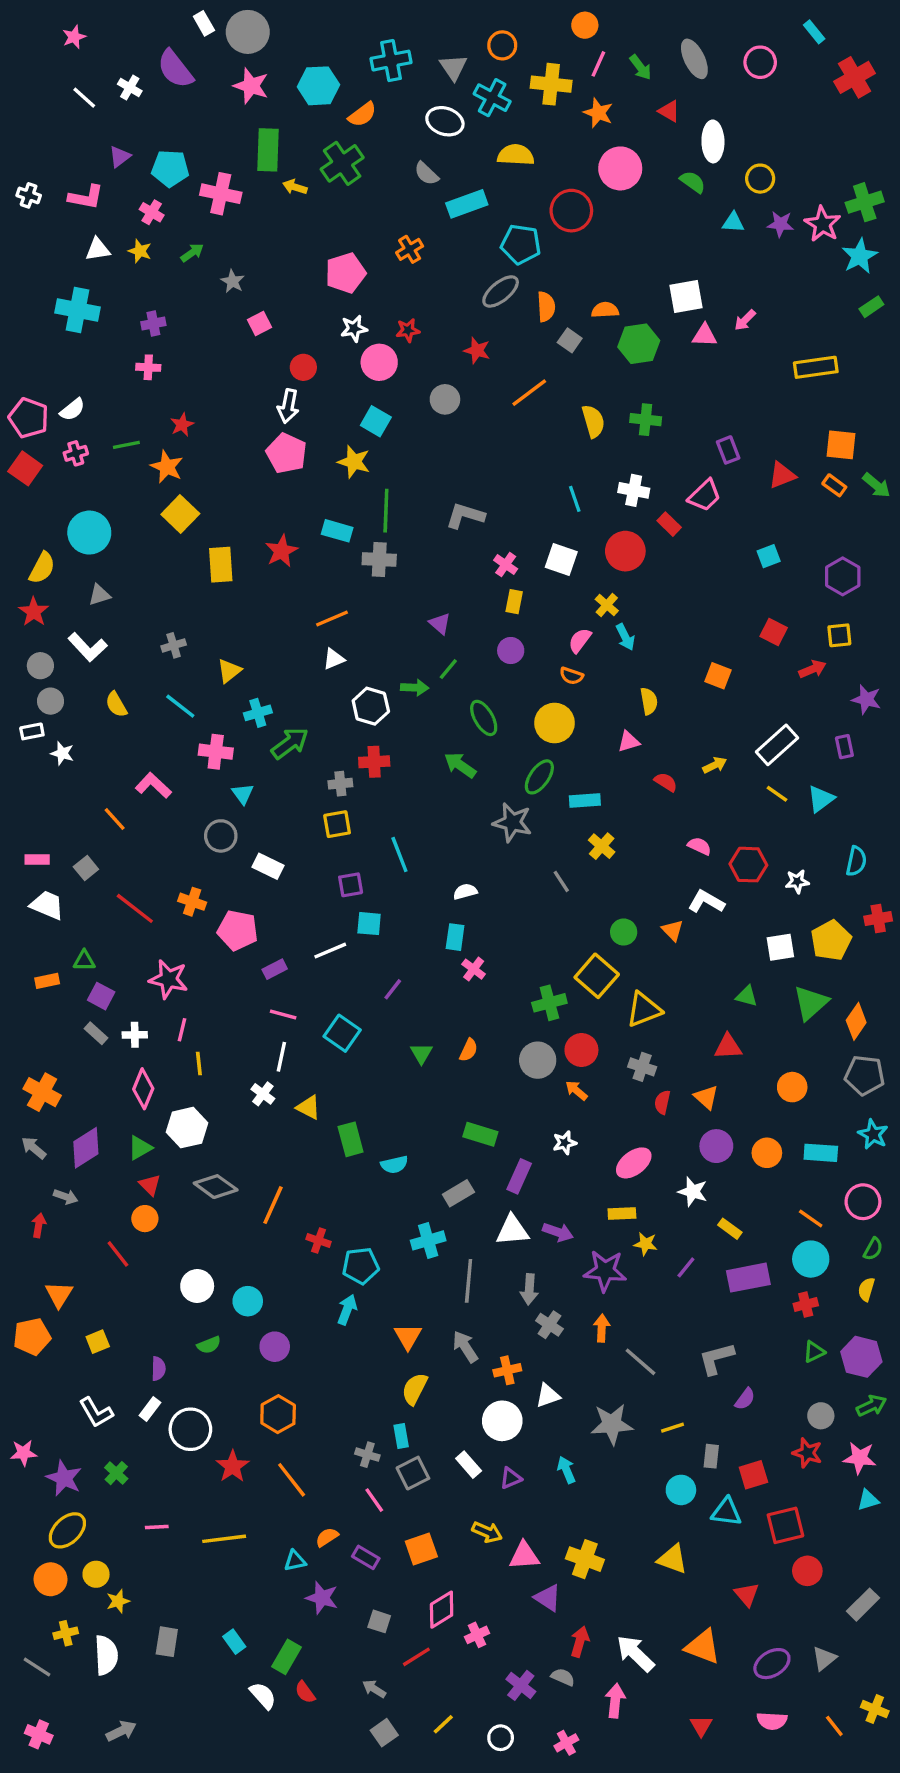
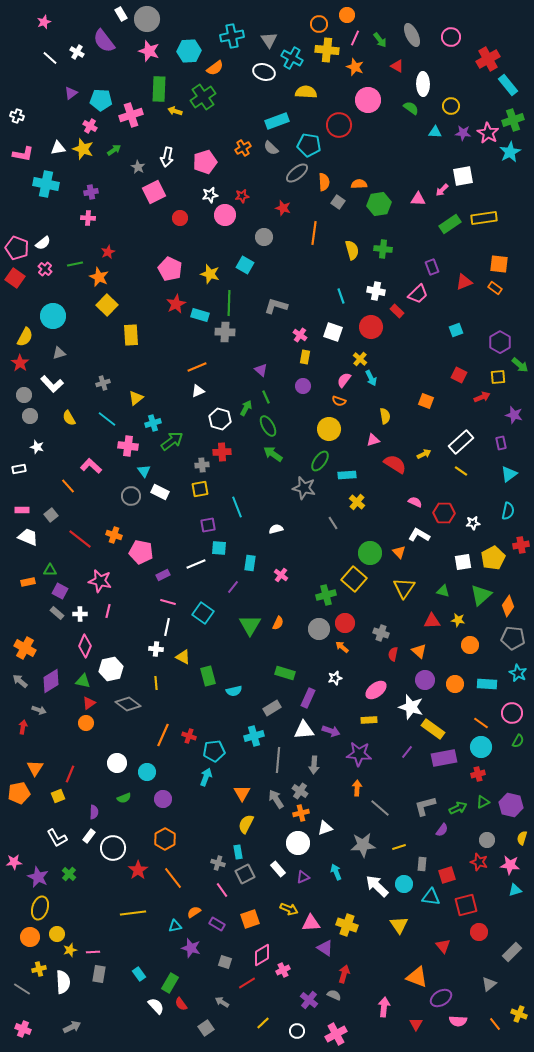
cyan rectangle: (814, 32) -> (508, 85), moved, size x1.5
orange circle: (502, 45) -> (319, 24), moved
red cross: (855, 77) -> (488, 59), moved
gray semicircle: (426, 173) -> (271, 148), moved
pink cross: (221, 194) -> (131, 115), turned -30
pink L-shape: (86, 197) -> (23, 154), moved
yellow star: (140, 251) -> (83, 149), size x1.5
white square: (686, 297) -> (463, 176), moved
green rectangle: (871, 307) -> (450, 224), moved, size x1.5
pink square: (260, 324) -> (154, 192), size x1.6
orange line: (529, 393) -> (314, 233), turned -45
white arrow: (288, 406) -> (167, 157), moved
cyan square: (376, 421) -> (245, 265), moved
pink cross: (76, 453) -> (45, 269), turned -32
green arrow: (876, 485) -> (520, 365), moved
red star: (281, 551) -> (176, 304), moved
green line: (448, 669) -> (266, 397), turned -64
green arrow: (415, 688) -> (246, 408), turned -63
green ellipse: (484, 718) -> (268, 426), moved
white rectangle: (32, 731) -> (19, 469), moved
red semicircle: (666, 782) -> (395, 464), size x1.6
cyan triangle: (821, 799) -> (509, 474), moved
white rectangle: (268, 866) -> (160, 492), moved
green circle: (624, 932) -> (370, 553), size x1.5
cyan rectangle: (455, 937) -> (250, 563), moved
yellow triangle: (644, 1010) -> (404, 588), moved, turned -35
green triangle: (421, 1053) -> (250, 625), size x1.6
yellow line: (199, 1063) -> (156, 683), moved
white cross: (263, 1094) -> (156, 649), turned -32
green triangle: (140, 1148) -> (83, 681), turned 42
red triangle: (150, 1185) -> (89, 703), turned 40
white star: (693, 1192) -> (411, 707), size x1.4
orange line: (273, 1205) -> (163, 735), moved
yellow rectangle: (730, 1229) -> (433, 729), size x1.6
yellow star: (646, 1244) -> (458, 620), moved
red line: (118, 1254) -> (70, 774), moved, turned 60
yellow semicircle: (866, 1289) -> (522, 838), moved
gray cross: (549, 1325) -> (300, 791), moved
green arrow: (871, 1406) -> (458, 808), moved
pink line: (157, 1527) -> (93, 952), moved
yellow ellipse: (67, 1530) -> (40, 908), turned -30
yellow triangle: (672, 1559) -> (399, 925), turned 36
white arrow: (635, 1653) -> (377, 886), moved
purple ellipse: (772, 1664) -> (441, 998), moved
pink arrow: (615, 1701) -> (384, 1007), moved
gray square: (384, 1733) -> (206, 1028), moved
pink cross: (566, 1743) -> (336, 1034), size x1.5

